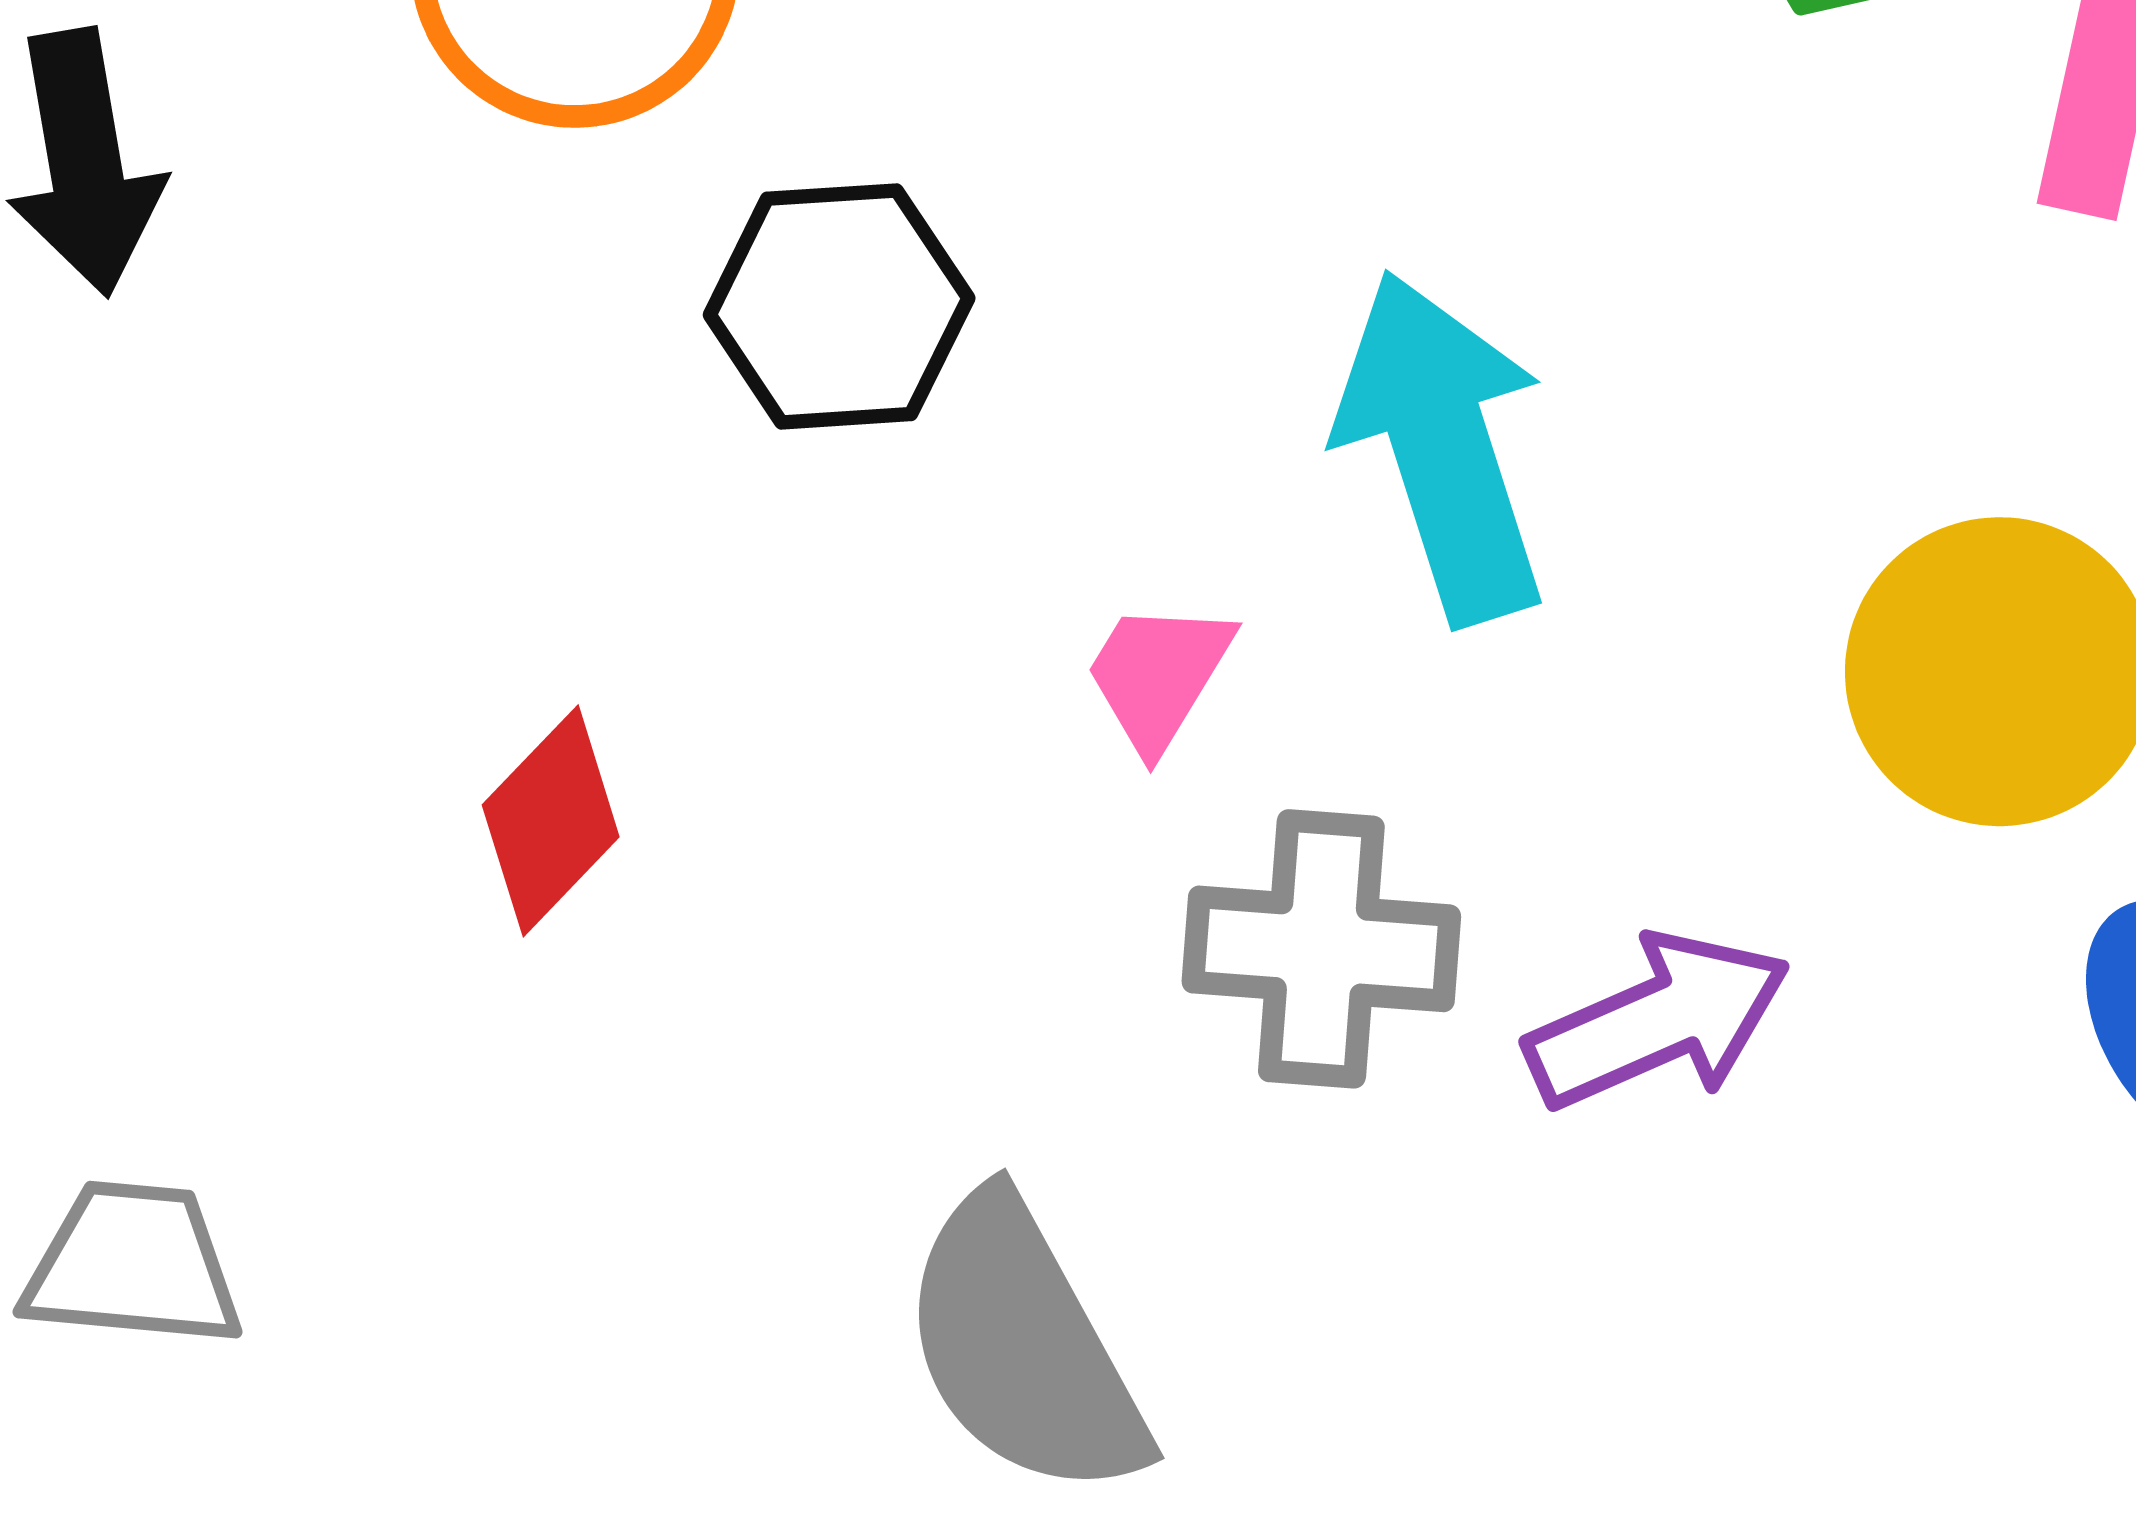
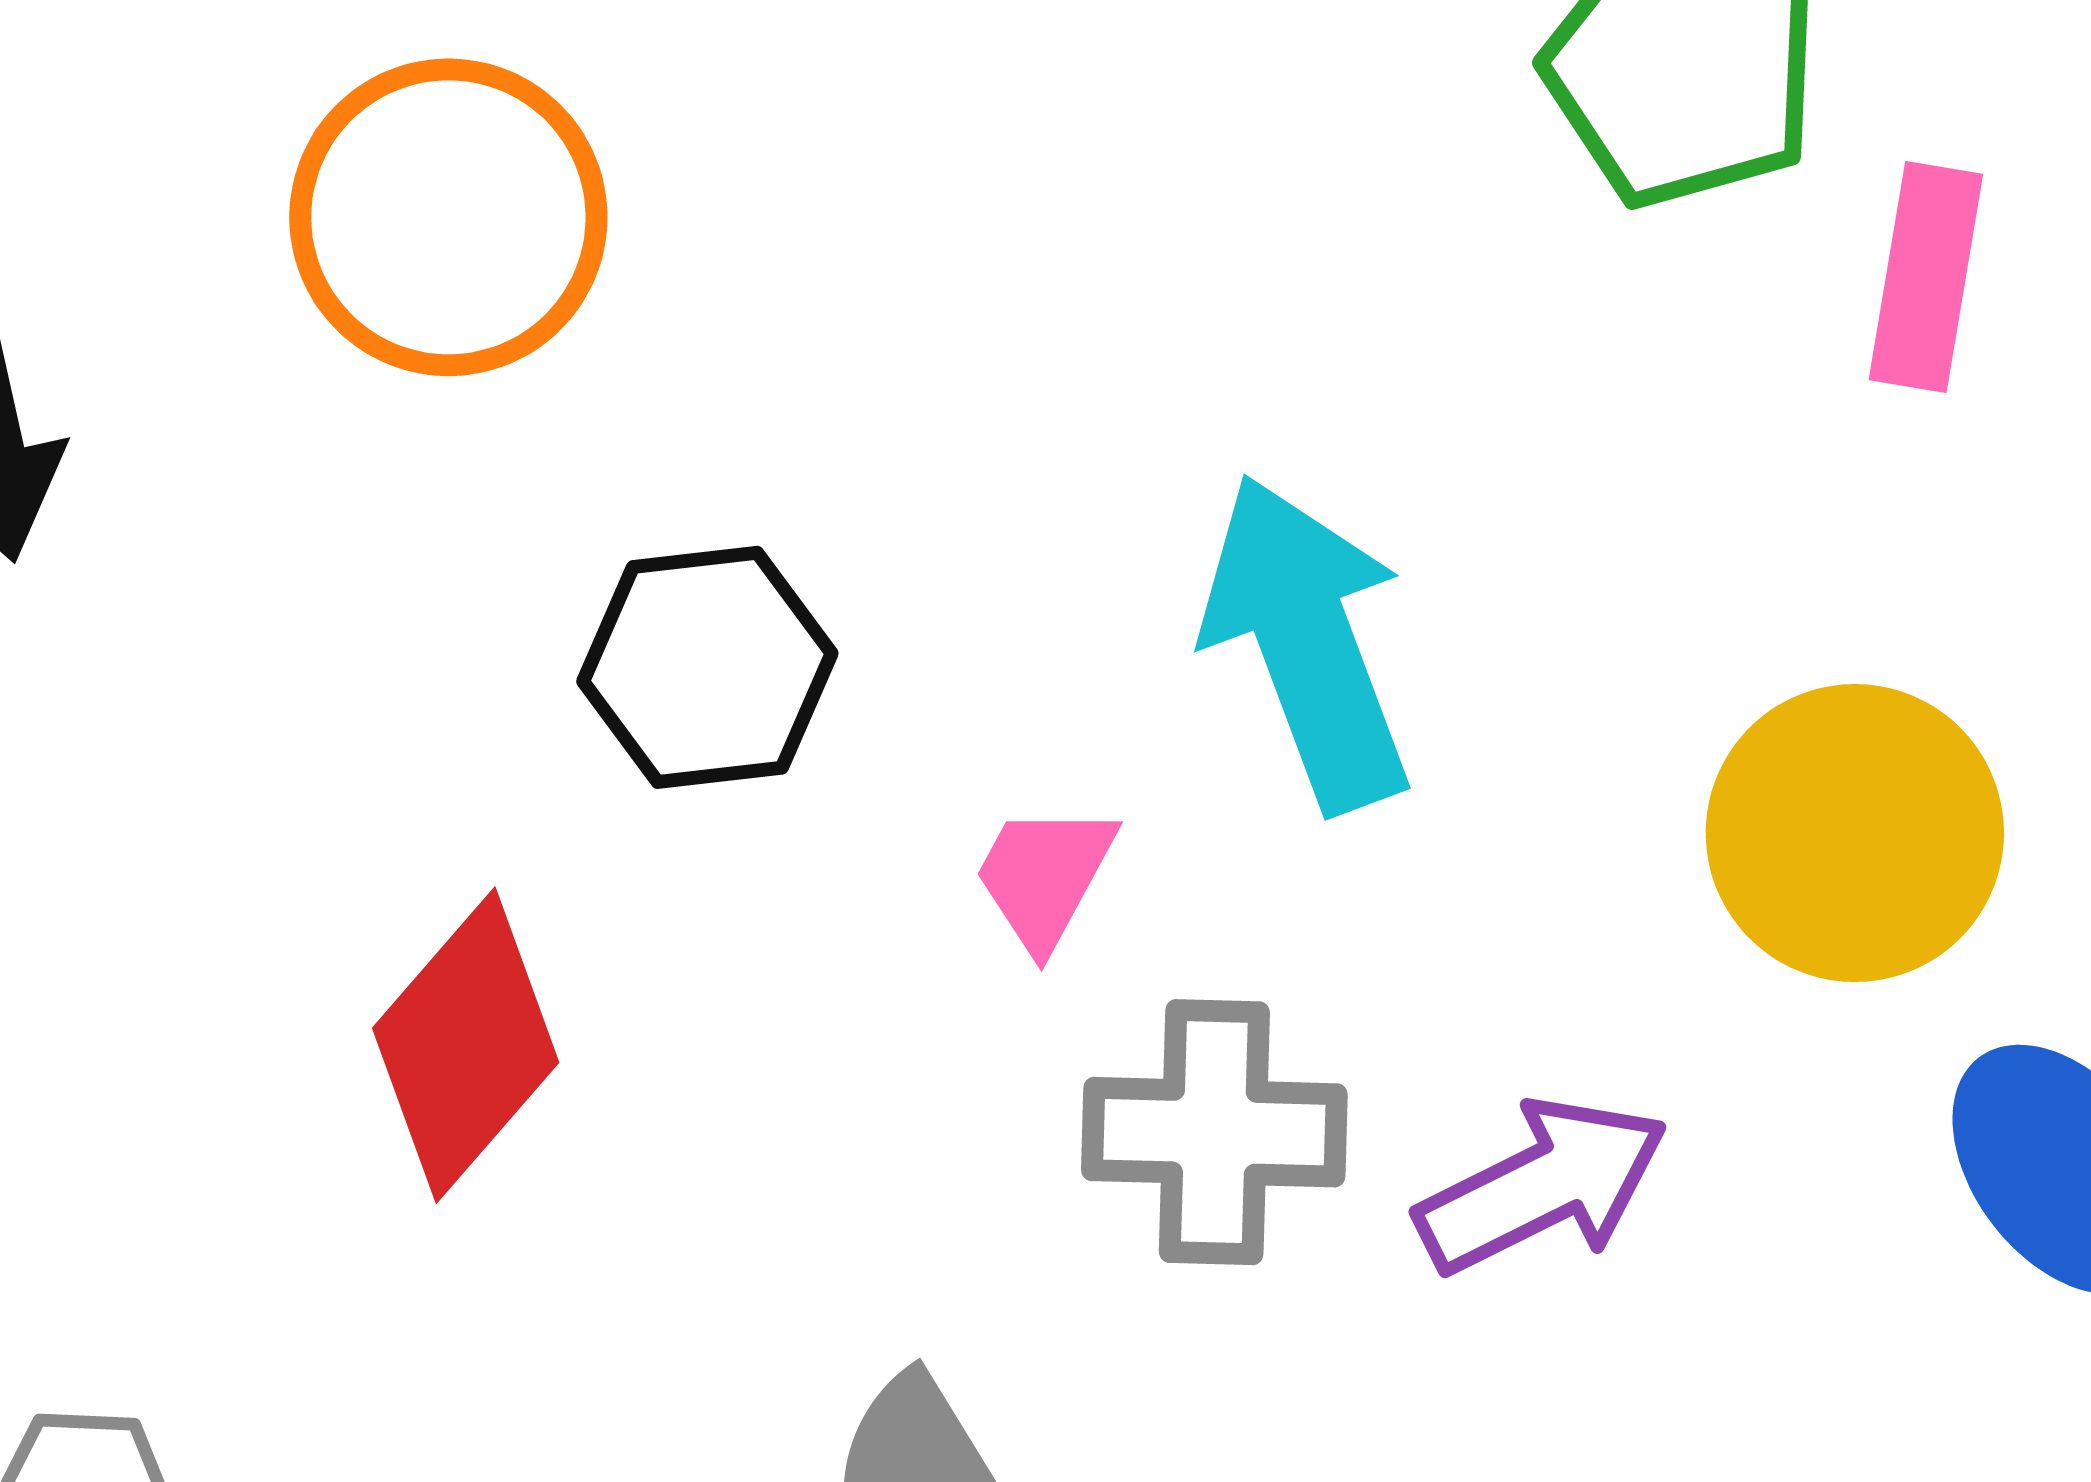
black hexagon: (839, 306) -> (707, 667), moved
red diamond: (551, 821) -> (466, 1045), size x1.4

